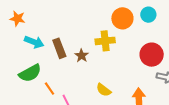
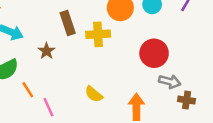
brown rectangle: (59, 48) -> (68, 23), moved
brown star: (82, 56) -> (47, 51), moved

